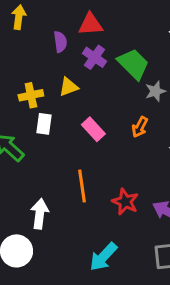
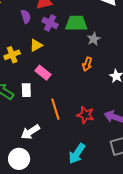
green trapezoid: (133, 64) -> (76, 23), turned -35
white rectangle: (44, 124) -> (26, 90), moved
pink rectangle: (93, 129) -> (43, 73), moved
white arrow: (40, 214) -> (30, 132), turned -120

